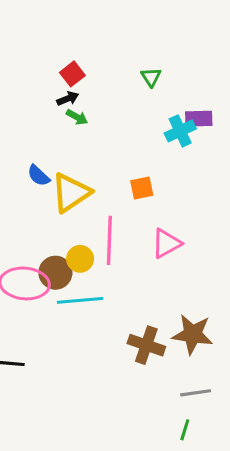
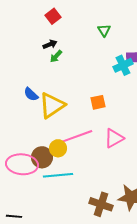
red square: (72, 74) -> (53, 16), moved
green arrow: (77, 117) -> (56, 56), turned 104
pink line: (109, 240) -> (77, 136), turned 68

